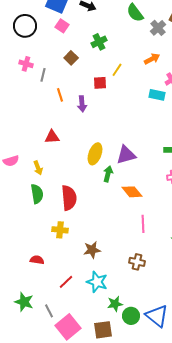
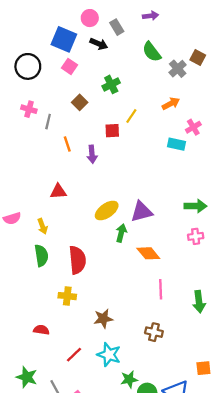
yellow ellipse: (95, 154) -> (107, 211), turned 35

